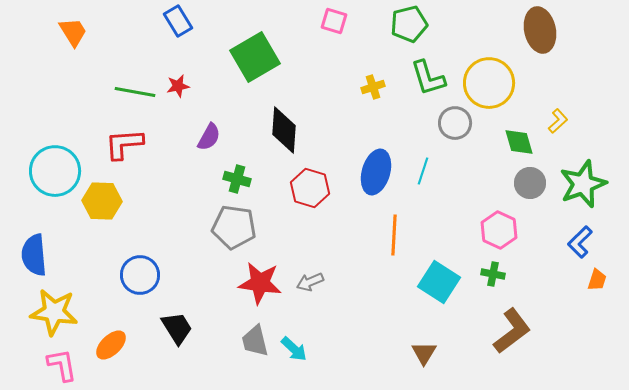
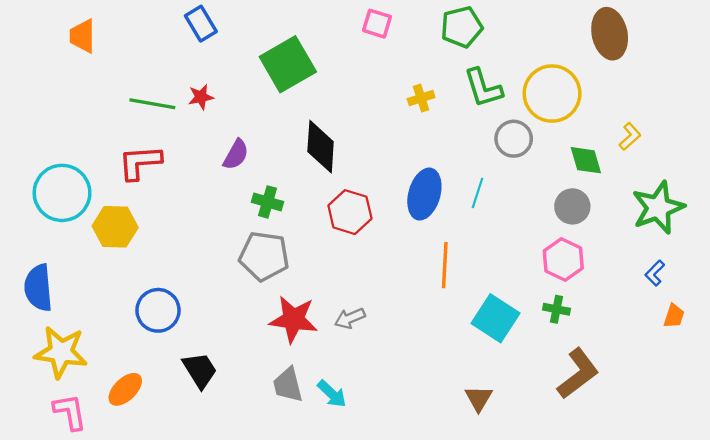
orange trapezoid: (73, 32) -> (82, 36), turned -148
gray circle: (530, 183) -> (572, 206), moved
blue L-shape: (580, 242) -> (655, 273), size x0.7

